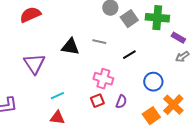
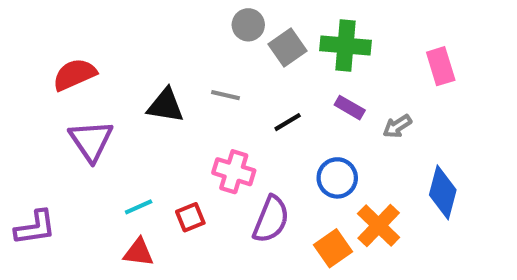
red semicircle: (30, 15) -> (74, 74), moved
purple rectangle: (178, 38) -> (350, 108), moved
red square: (97, 101) -> (190, 217), moved
purple semicircle: (121, 102) -> (271, 219), size x1.6

